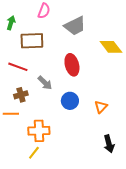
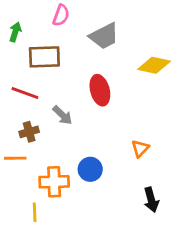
yellow diamond: (111, 47) -> (154, 65), turned -40
blue circle: (70, 101) -> (90, 169), moved
yellow line: (34, 153) -> (35, 212), moved, turned -40

